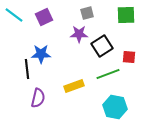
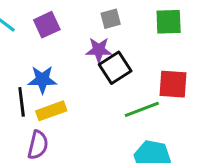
black square: (102, 46) -> (115, 68), moved
red square: (129, 57) -> (173, 84), size x1.5
yellow rectangle: (74, 86) -> (51, 111), moved

